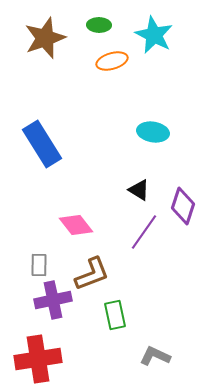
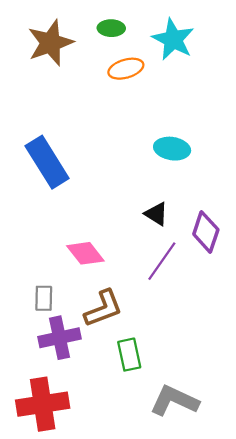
gray L-shape: (155, 356) -> (174, 401), size x1.4

